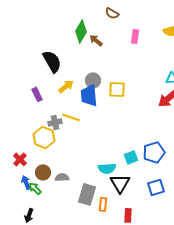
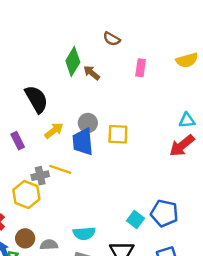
blue pentagon: (154, 152) -> (164, 213), turned 30
cyan square: (131, 157) -> (136, 220), turned -32
cyan semicircle: (107, 168) -> (84, 233), moved

